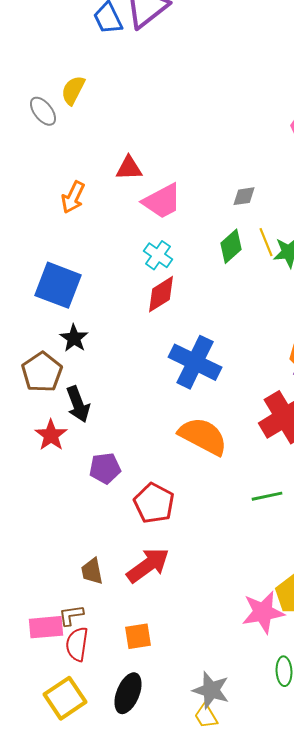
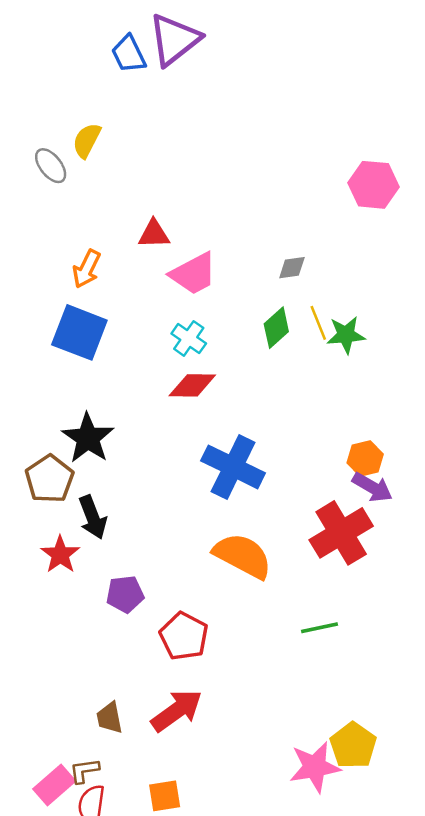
blue square: (58, 285) -> (79, 332), moved
red diamond: (161, 294) -> (192, 385), turned 33
black star: (74, 338) -> (88, 438), size x1.5
pink rectangle: (46, 627) -> (54, 785), turned -36

